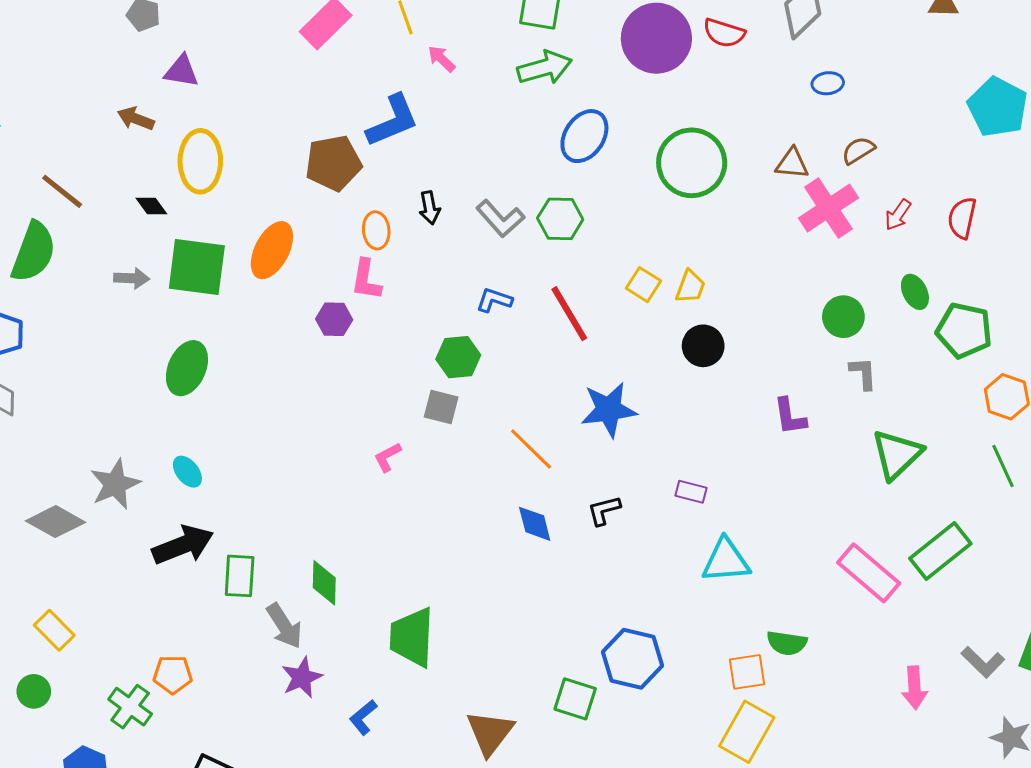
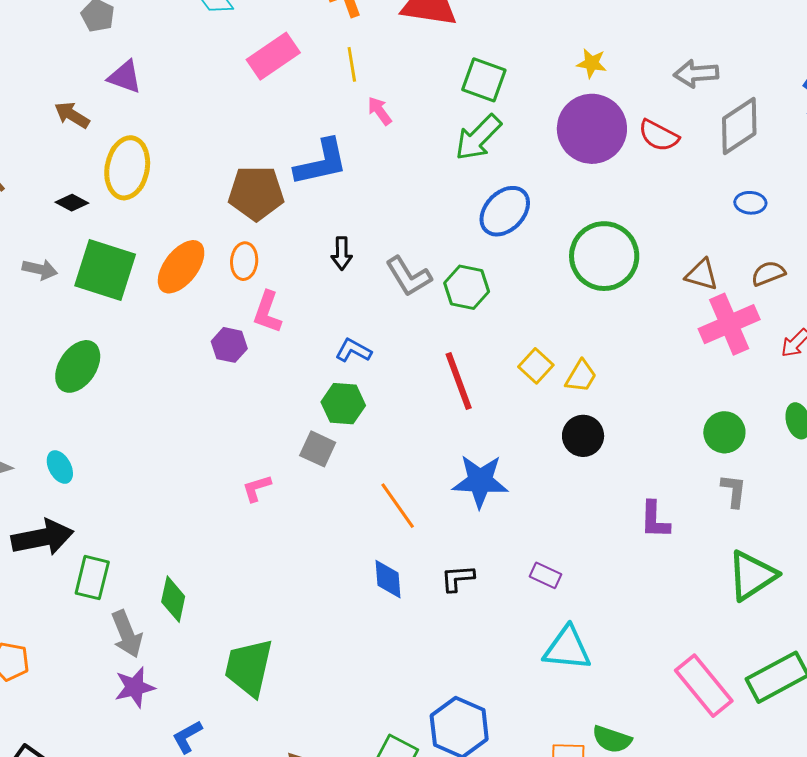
green arrow: (545, 68) -> (478, 138), turned 140
black diamond: (151, 206) -> (72, 203), turned -36
orange ellipse: (376, 230) -> (244, 261), moved
blue L-shape: (494, 300) -> (353, 350), moved

